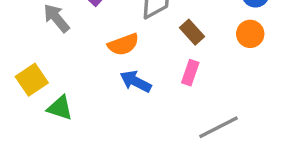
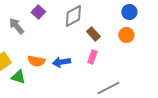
orange semicircle: (123, 44) -> (36, 61), moved, turned 30
blue arrow: (136, 81) -> (61, 62), turned -36

